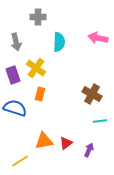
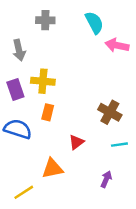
cyan semicircle: (59, 42) -> (94, 23), moved, turned -30
yellow cross: (36, 68) -> (43, 81), turned -30
red triangle: (66, 143) -> (76, 142), moved

